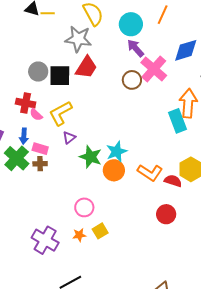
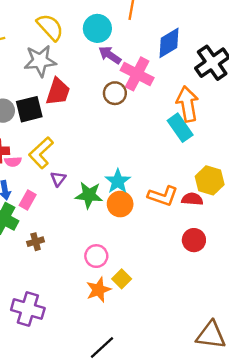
pink semicircle: (36, 115) -> (13, 162), turned -32
pink rectangle: (40, 149) -> (28, 200), turned -63
brown cross: (40, 164) -> (36, 242), moved
orange star: (79, 235) -> (99, 290), size x1.5
purple cross: (45, 240) -> (28, 309), moved

